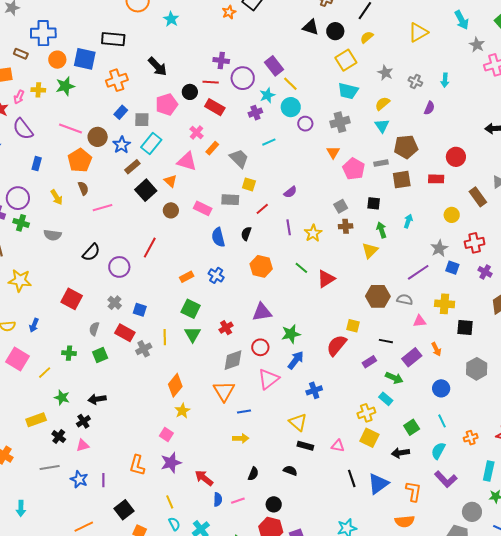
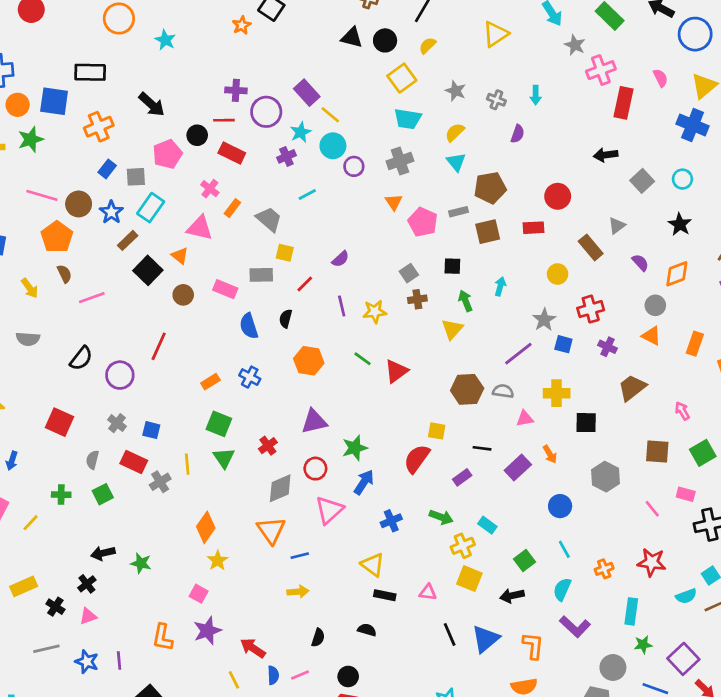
yellow star: (313, 233) -> (375, 312), turned 30
green arrow: (394, 378) -> (441, 517), moved
green star: (62, 398) -> (141, 563), moved
yellow line: (170, 502) -> (234, 680), moved

